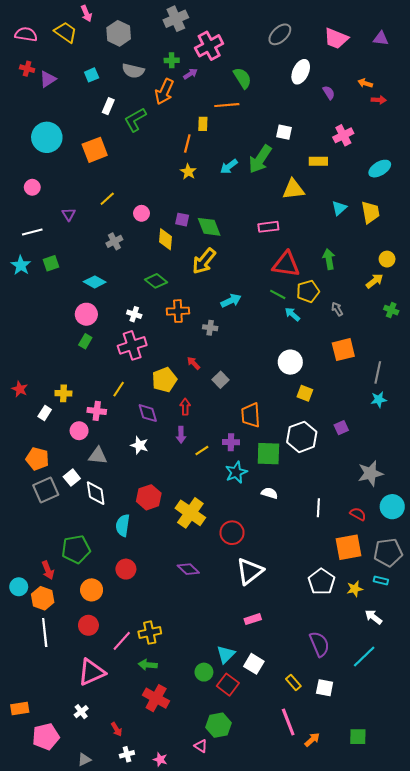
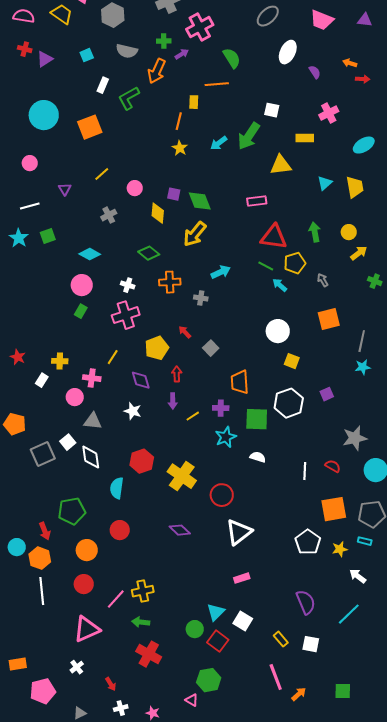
yellow circle: (387, 259) -> (349, 232), moved
orange pentagon: (37, 459) -> (15, 424), moved
red semicircle: (358, 514) -> (333, 466), moved

